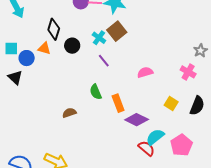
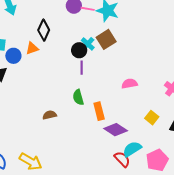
black circle: (72, 46) -> (79, 50), moved
orange triangle: (44, 48) -> (32, 48), turned -40
purple line: (104, 61) -> (82, 68), moved, turned 32

